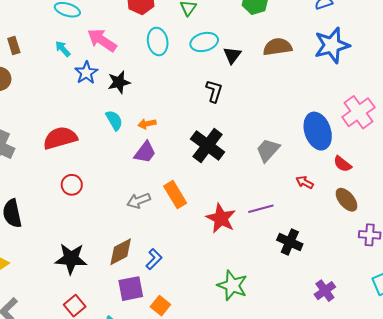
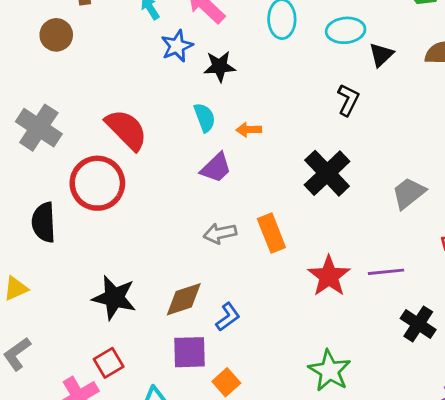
red semicircle: (60, 138) -> (126, 130), turned 52
purple trapezoid: (145, 152) -> (216, 168), moved
red circle: (72, 185) -> (97, 183), moved, size x1.8

